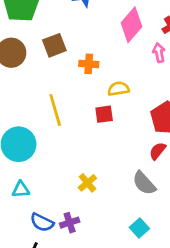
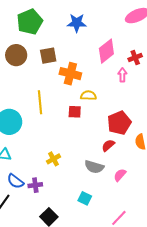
orange cross: (89, 64) -> (70, 74), size x1.5
gray semicircle: (144, 183) -> (94, 167), turned -42
cyan square: (139, 228) -> (85, 198), turned -32

